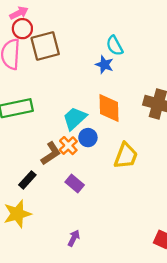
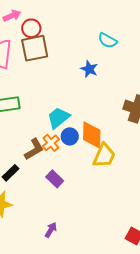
red circle: (22, 29) -> (31, 28), moved
cyan semicircle: (115, 46) -> (108, 41), moved, turned -36
orange diamond: (109, 108) -> (92, 135), moved

